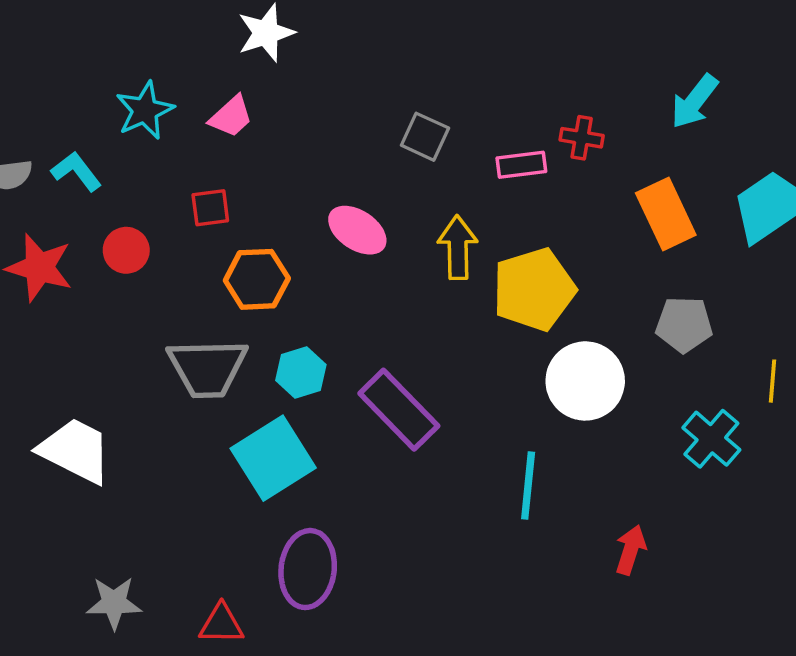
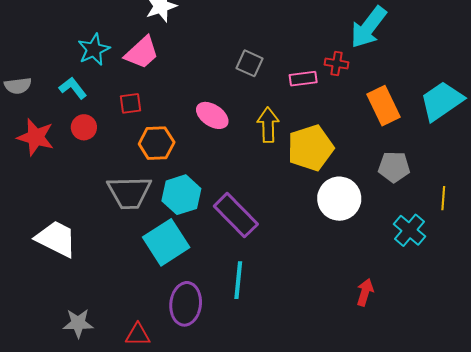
cyan arrow: (694, 101) -> (368, 27), moved, size x1.4
pink trapezoid: (231, 117) -> (142, 53), size x1.4
cyan L-shape: (76, 171) -> (73, 88), moved
cyan hexagon: (301, 373) -> (181, 195), size x1.4
cyan line: (528, 486) -> (238, 280), moved

